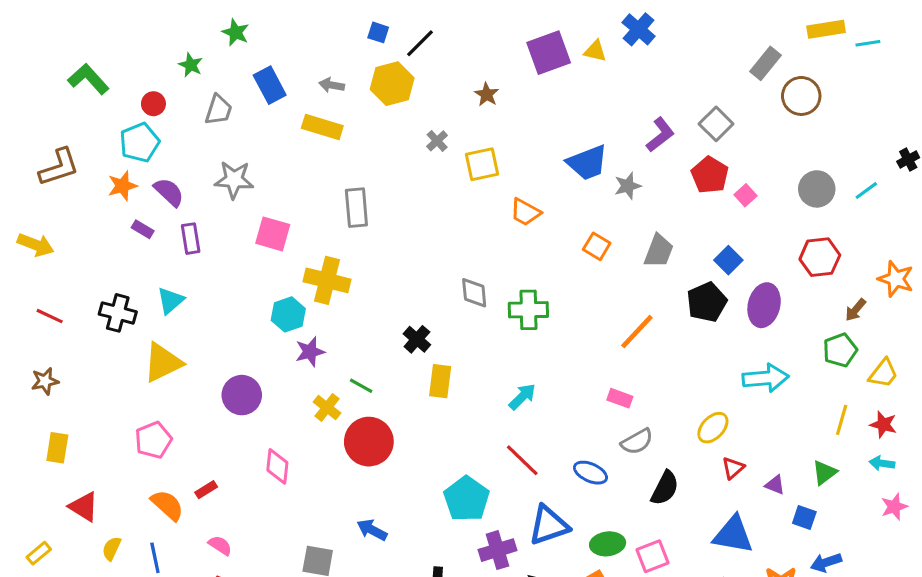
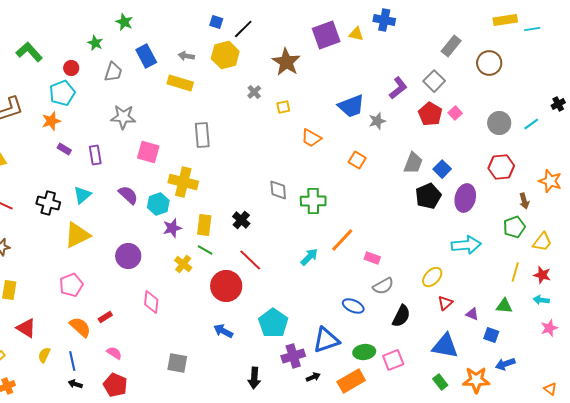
blue cross: (639, 29) -> (384, 20), turned -30
gray rectangle: (766, 63) -> (451, 46), moved
brown star: (487, 94) -> (286, 62), size x1.8
yellow square: (482, 164) -> (283, 107), size x0.6
purple semicircle: (169, 192) -> (128, 195), moved
pink square: (745, 195) -> (455, 113), moved
gray trapezoid: (659, 251) -> (413, 163), moved
brown arrow: (855, 310) -> (524, 201), turned -56
orange line: (637, 332) -> (342, 240), moved
yellow rectangle: (440, 381) -> (204, 225), moved
red circle: (369, 442) -> (226, 286), moved
red line: (522, 460) -> (250, 260), moved
green triangle: (824, 473) -> (504, 306), turned 42
blue arrow: (372, 530) -> (223, 331), moved

